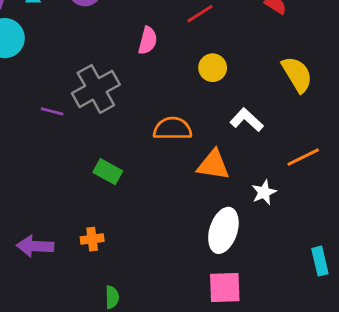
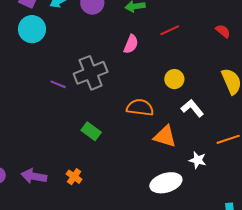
yellow circle: (213, 68) -> (174, 79), moved
white star: (264, 192) -> (198, 160), turned 30
white ellipse: (223, 230) -> (166, 183), turned 48
orange cross: (92, 239) -> (74, 177), turned 35

